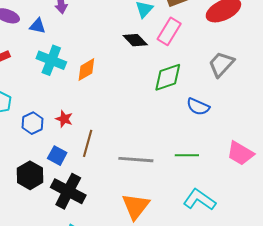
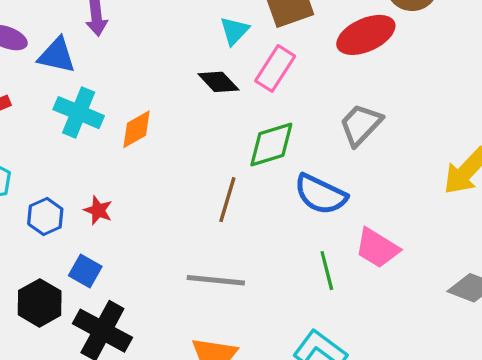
blue triangle: (38, 26) -> (57, 55), size x1.4
blue semicircle: (198, 107) -> (321, 194), size x1.4
brown line: (88, 143) -> (227, 200), moved
pink trapezoid: (240, 153) -> (377, 248), moved
green line: (187, 155) -> (327, 271), moved, turned 75

